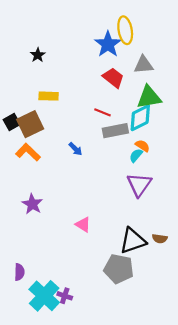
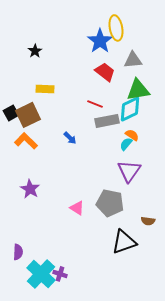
black triangle: (133, 241) -> (124, 242), moved
gray pentagon: (119, 269) -> (110, 203), moved

